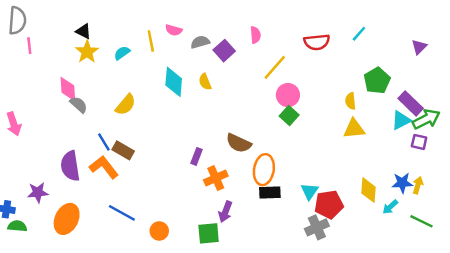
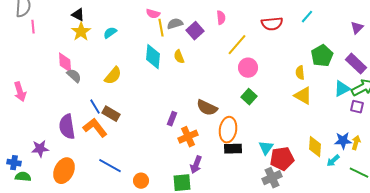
yellow line: (151, 41) -> (161, 28), moved
purple rectangle: (411, 103) -> (356, 64), moved
green square: (289, 115) -> (249, 97), moved
yellow triangle: (354, 129) -> (303, 96), turned 36

